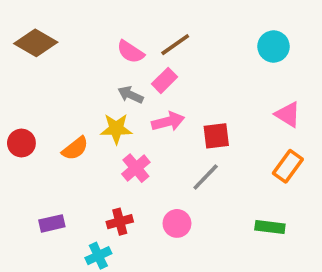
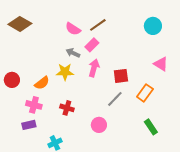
pink arrow: (168, 122) -> (94, 68), turned -60
orange rectangle: (288, 166) -> (145, 93), moved
pink cross: (136, 168) -> (34, 105), moved, turned -35
red cross: (120, 222) -> (67, 108), moved, turned 32
green rectangle: (270, 227) -> (151, 127), turned 49

